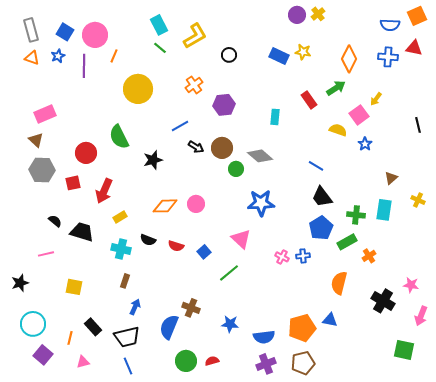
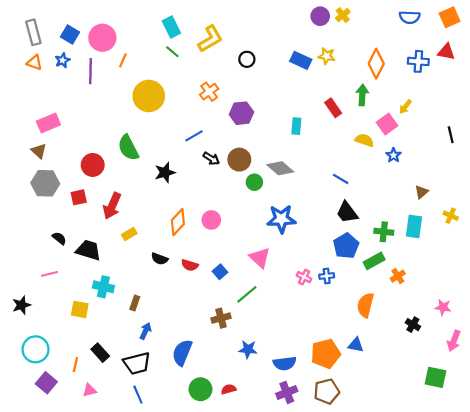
blue semicircle: (390, 25) -> (410, 17), moved
green arrow: (336, 88) -> (362, 95), turned -54
orange diamond: (165, 206) -> (178, 222), turned -45
cyan cross: (121, 249) -> (103, 287), moved
black cross: (383, 301) -> (413, 325), size x0.6
brown cross: (191, 308) -> (221, 318), moved, turned -36

